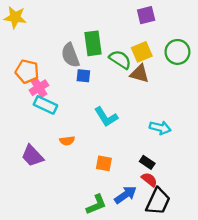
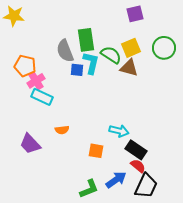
cyan L-shape: (106, 117) -> (91, 63), moved, turned -135
cyan arrow: (160, 128) -> (119, 131), moved
black rectangle: (147, 162) -> (136, 150), size x1.5

